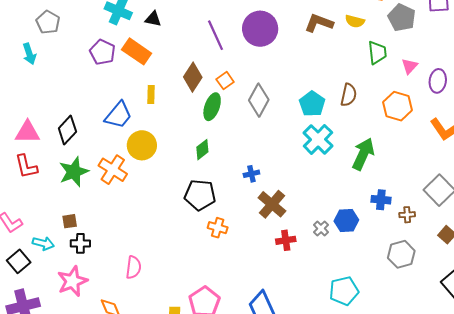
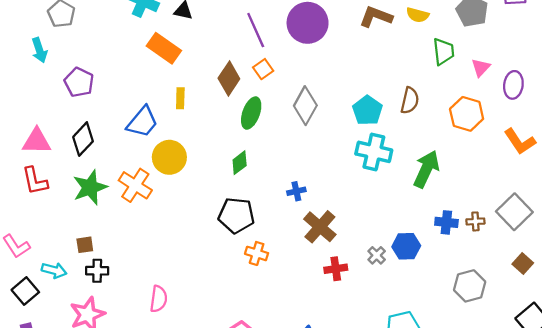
purple pentagon: (102, 52) -> (79, 82), moved
orange square: (225, 81) -> (263, 69), moved
cyan cross: (318, 139) -> (374, 152), turned -32
brown cross: (407, 215) -> (475, 221), moved

